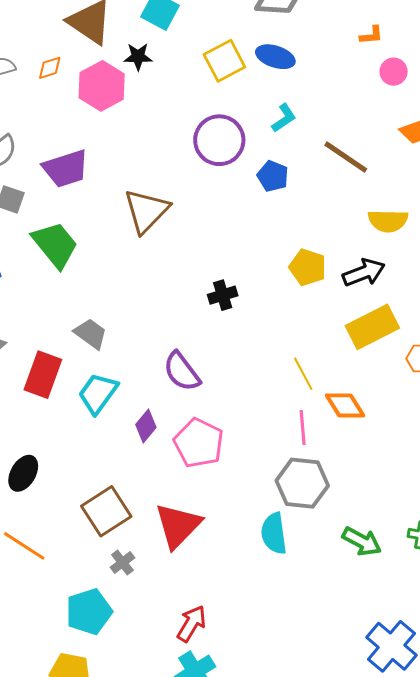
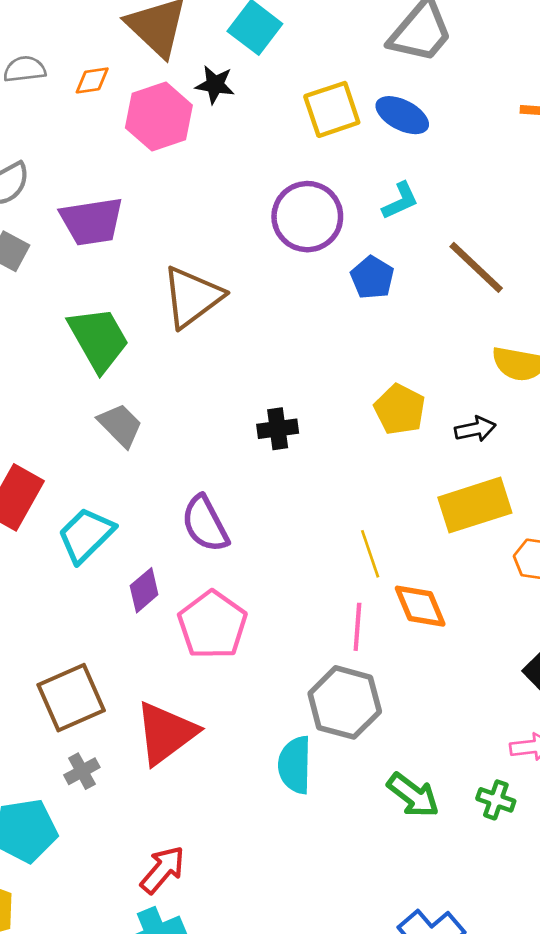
green trapezoid: (55, 245) -> (99, 339), moved
black arrow: (364, 273) -> (475, 429), size x0.7
gray trapezoid: (91, 334) -> (120, 425), moved

